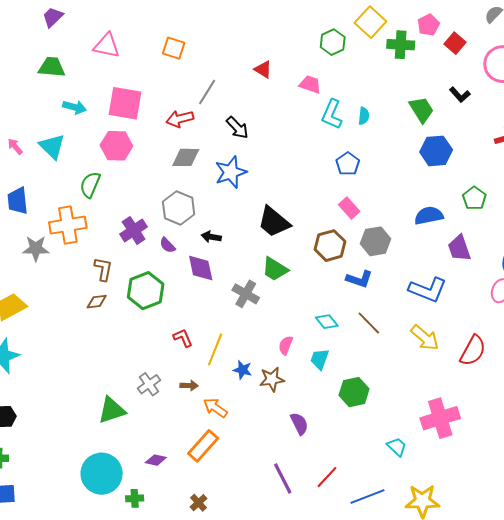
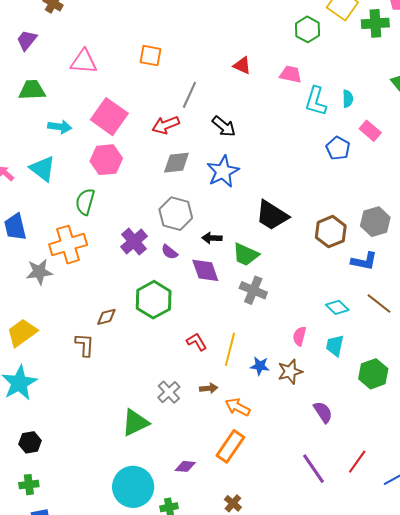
pink square: (125, 103) -> (109, 117), turned 33
pink rectangle: (349, 208) -> (370, 131), moved
brown L-shape: (103, 269) -> (85, 345), moved
green trapezoid: (275, 269) -> (246, 254), moved

